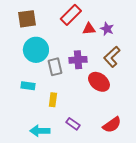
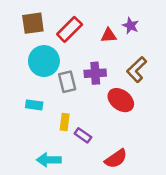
red rectangle: (71, 15) -> (70, 29), moved
purple star: (107, 29) -> (131, 26), moved
purple rectangle: (73, 124) -> (83, 135), moved
red semicircle: (112, 125) -> (116, 159), moved

